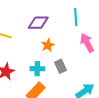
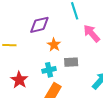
gray rectangle: (60, 66) -> (71, 62), turned -56

